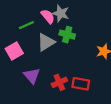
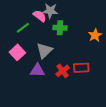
gray triangle: (46, 42) -> (44, 51), moved
purple triangle: (32, 76) -> (37, 70), turned -35

